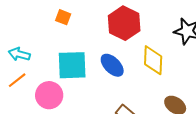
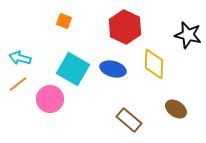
cyan square: (72, 65) -> (73, 69), turned 32
blue ellipse: (112, 65) -> (113, 69), turned -30

